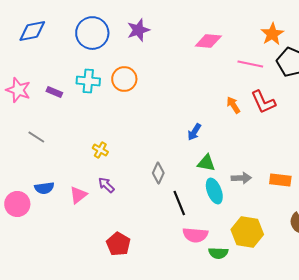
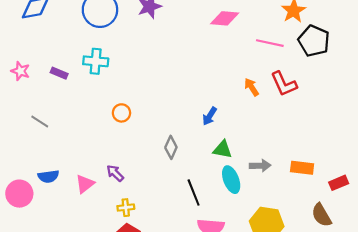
orange circle: (124, 79) -> (121, 113), moved, size x0.7
pink star: (18, 90) -> (20, 71), size x0.7
yellow cross: (100, 150) -> (126, 208), moved, turned -35
gray diamond: (158, 173) -> (171, 147), moved

